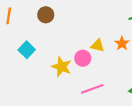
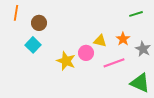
brown circle: (46, 15) -> (39, 23), moved
pink line: (92, 89) -> (114, 63), moved

